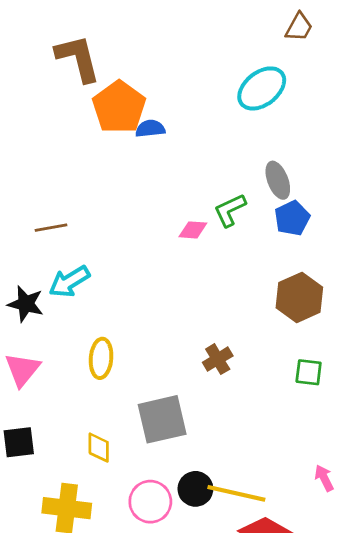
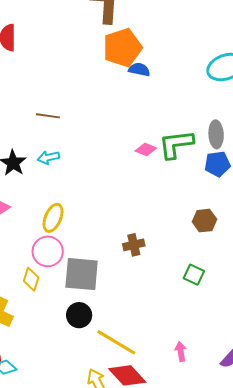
green L-shape: (230, 210) -> (176, 144), size x1.4
cyan arrow: (69, 282) -> (48, 157), size x0.7
brown hexagon: (299, 297) -> (204, 221), size x0.7
black circle: (195, 489) -> (79, 315), moved
pink circle: (150, 502) -> (48, 251), moved

